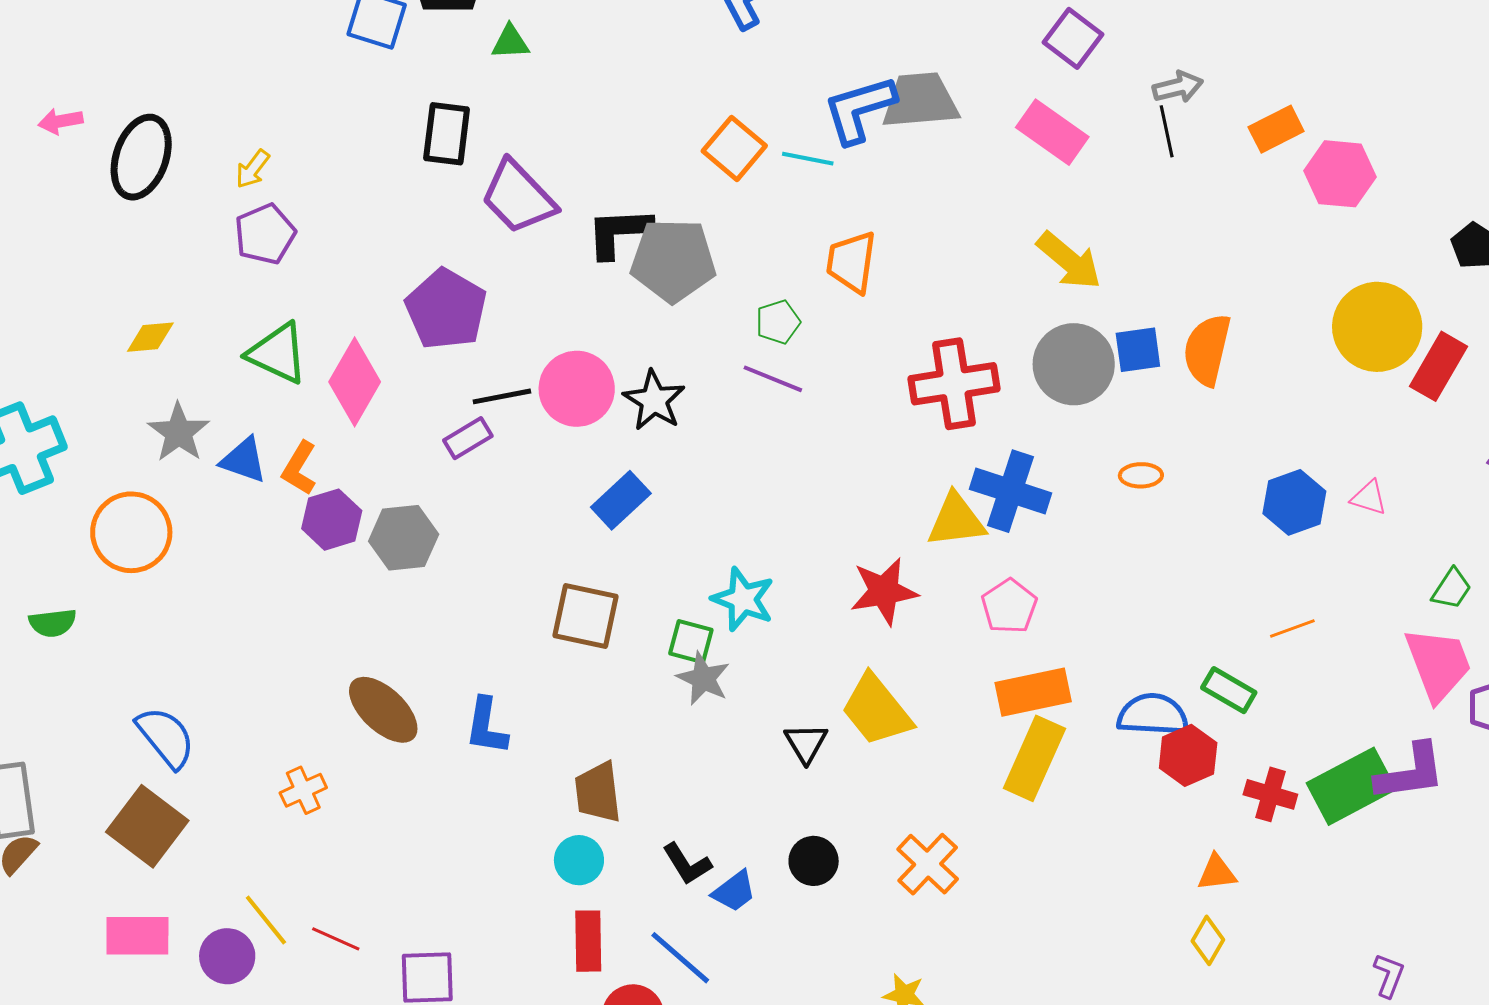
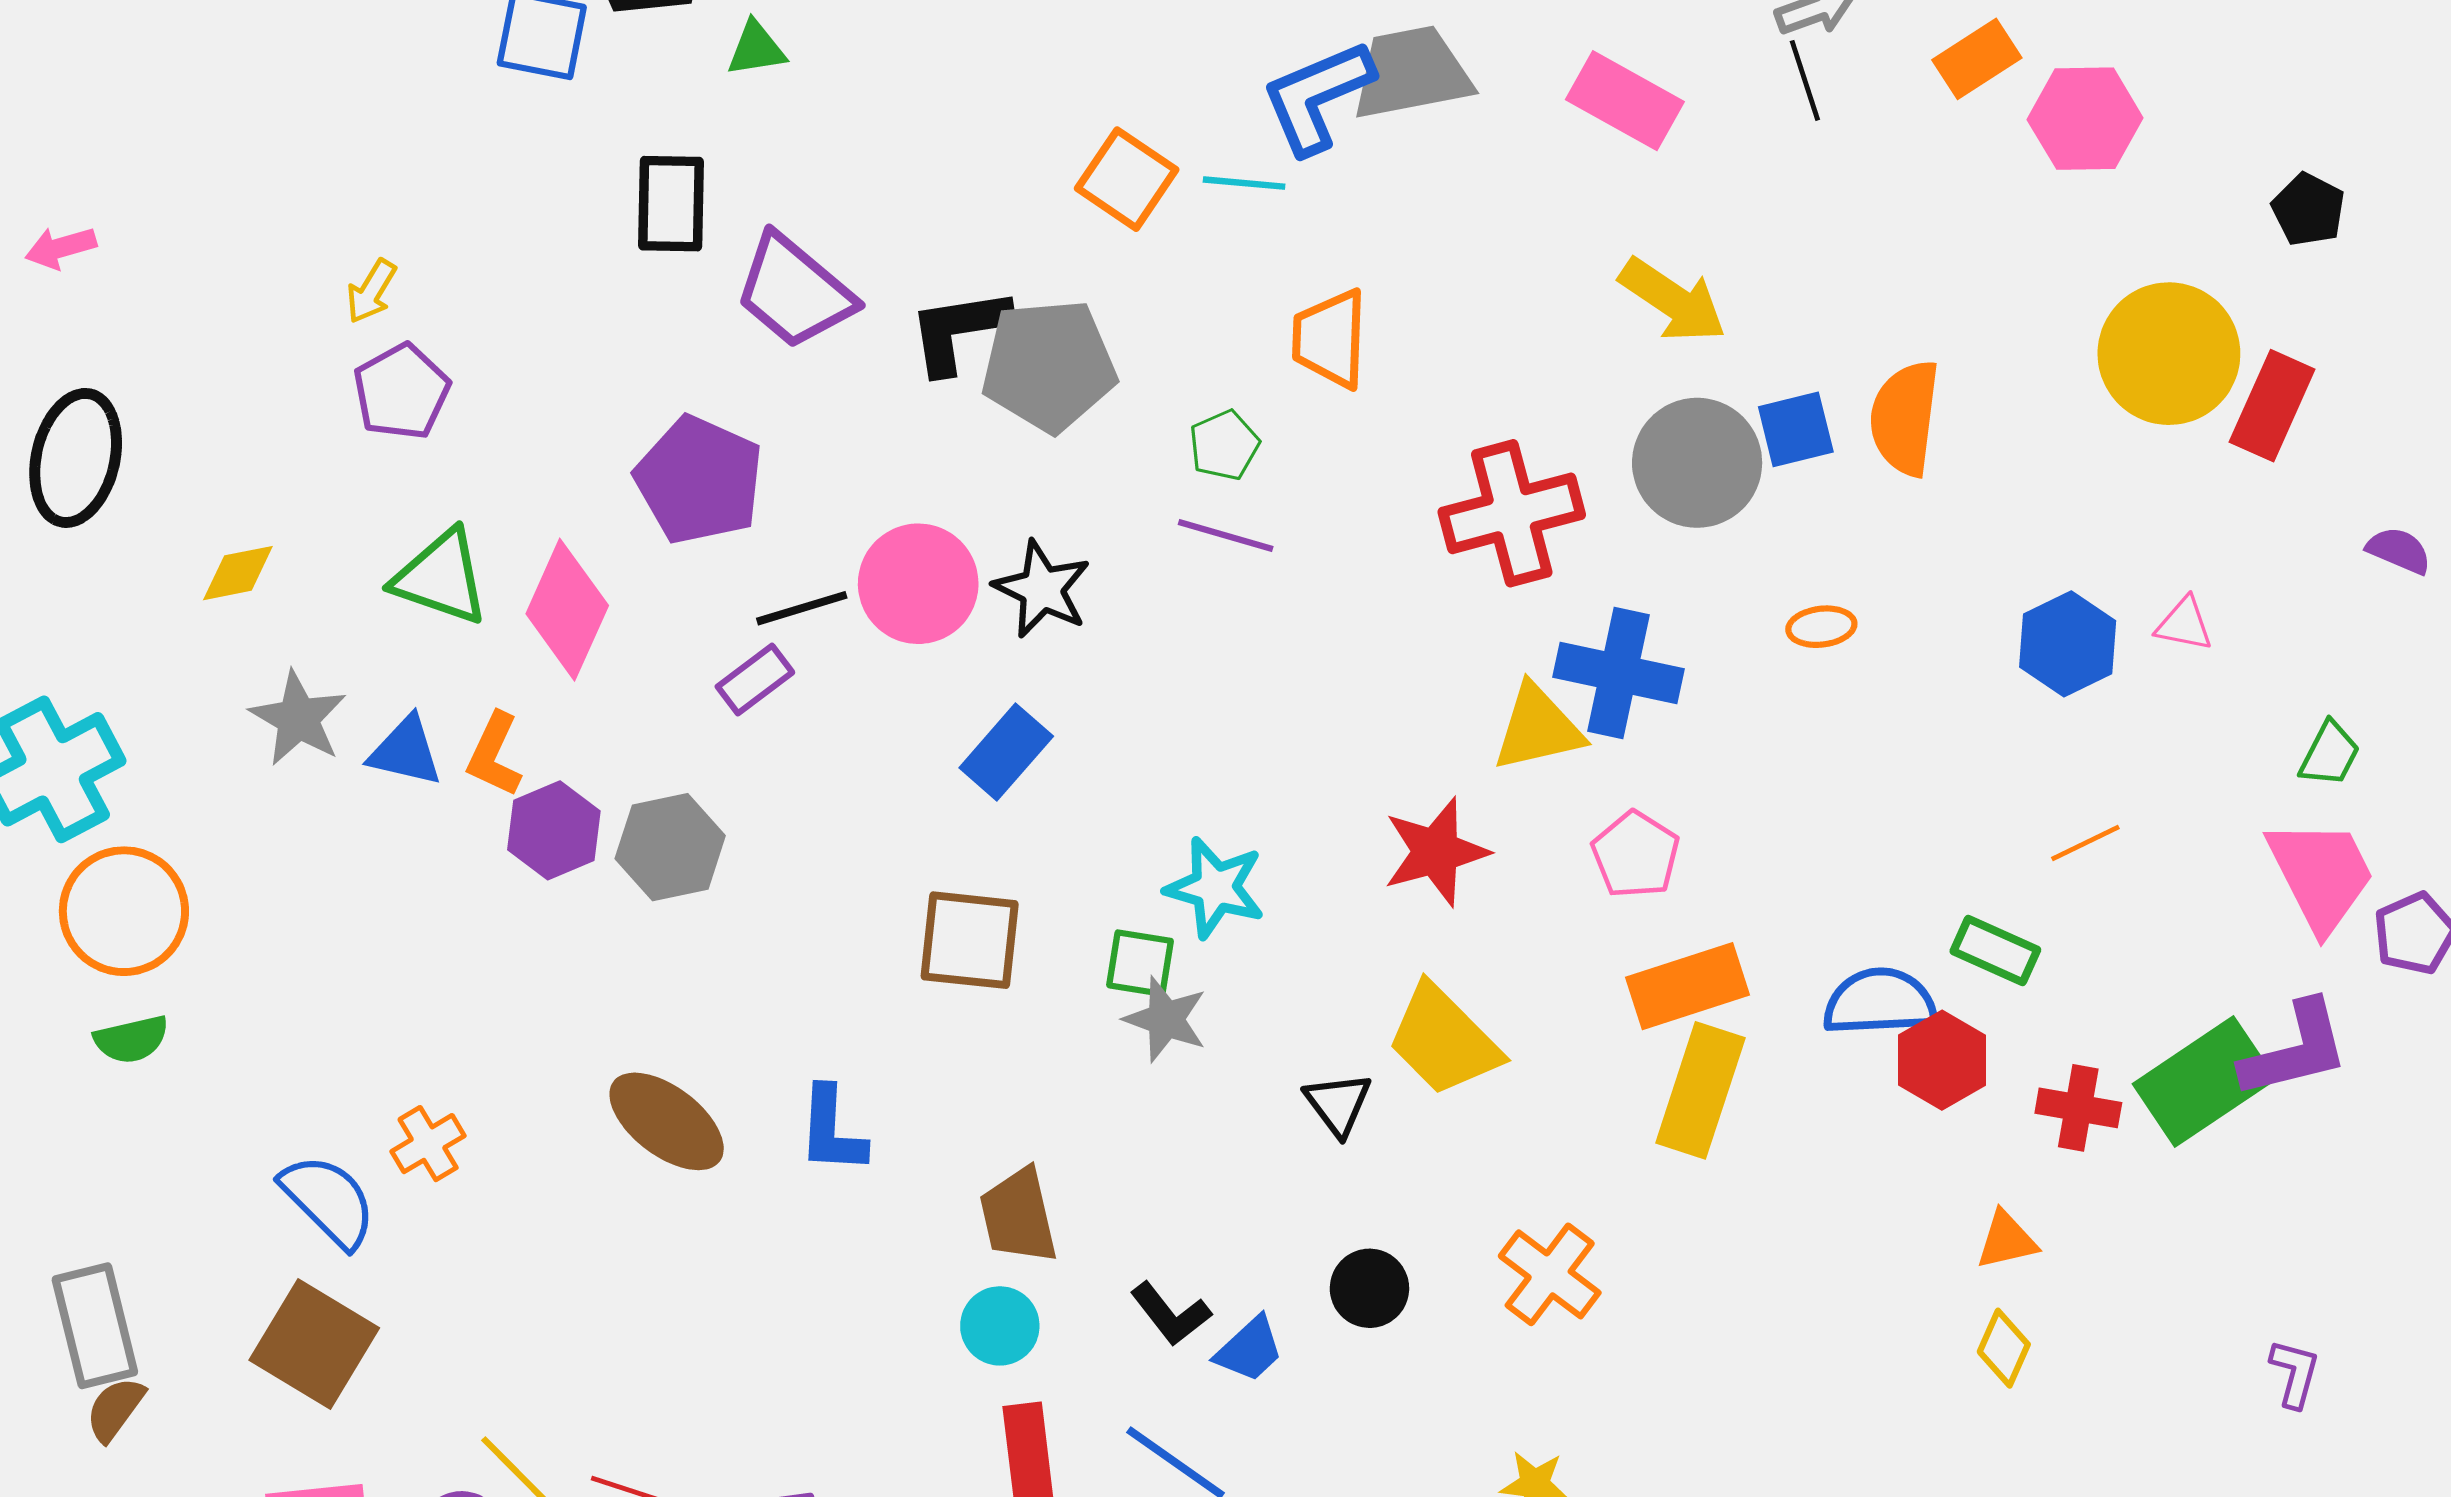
black ellipse: (141, 157) -> (76, 458), moved
orange circle: (131, 532) -> (124, 911), moved
orange cross: (303, 790) -> (428, 1144), moved

